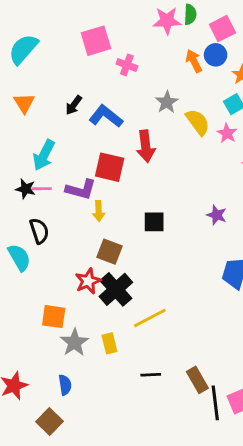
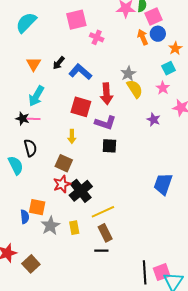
pink square: (222, 29) -> (153, 17), moved
gray star: (167, 102) -> (128, 74), moved
orange triangle: (24, 103) -> (34, 64), moved
yellow semicircle: (198, 122) -> (135, 89), moved
purple L-shape: (81, 189) -> (105, 123), moved
purple star: (217, 215) -> (154, 120), moved
brown square: (109, 252) -> (64, 163), moved
brown rectangle: (197, 380) -> (105, 233), moved
blue semicircle: (65, 385) -> (25, 217), moved
brown square: (50, 421) -> (31, 264), moved

